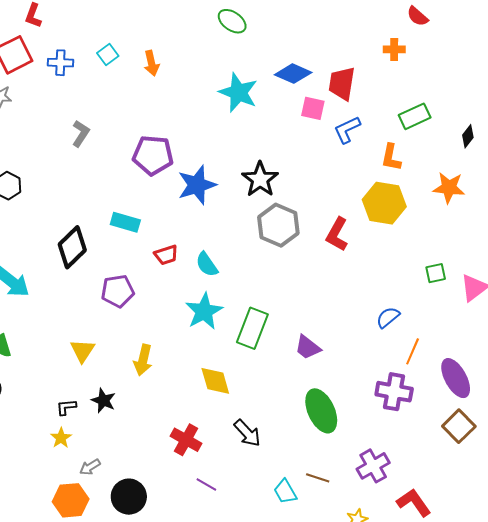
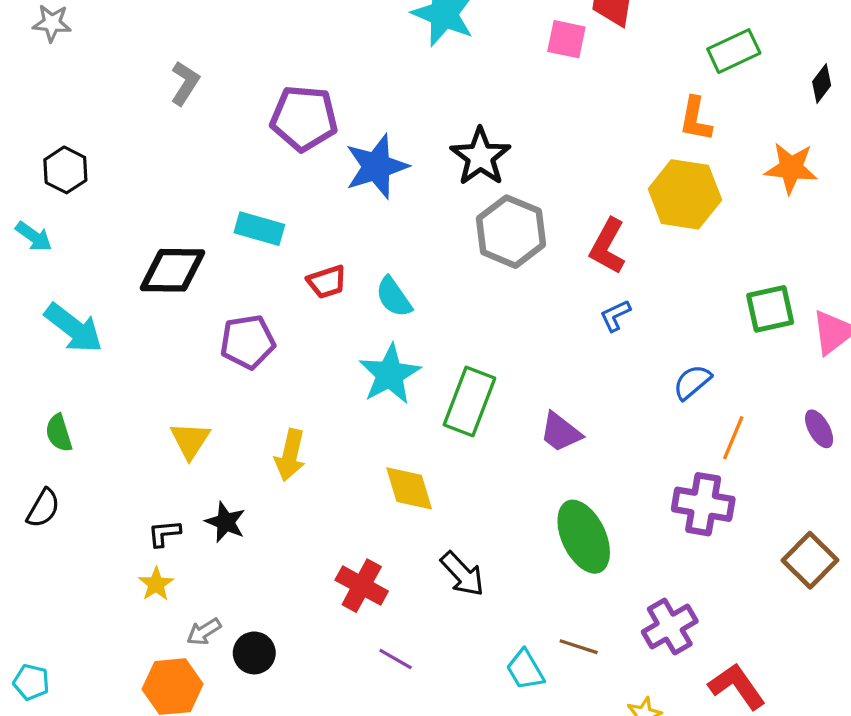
blue L-shape: (347, 130) -> (615, 316), moved, size x0.7
black diamond: (72, 247) -> (172, 270), turned 45
green square: (436, 273) -> (770, 309), size x1.4
purple ellipse: (456, 378) -> (819, 429), moved, size x0.6
black circle: (129, 497) -> (254, 653), moved, size x0.7

